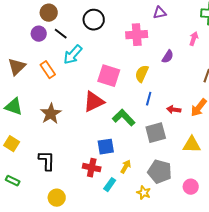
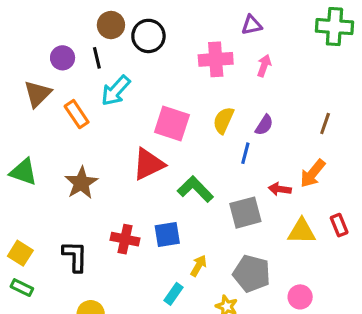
brown circle: (49, 13) -> (111, 25), moved
black line: (61, 34) -> (97, 58), turned 40
pink arrow: (194, 39) -> (264, 66), moved
purple semicircle: (168, 57) -> (264, 125), moved
brown triangle: (17, 67) -> (38, 94), moved
blue line: (149, 99) -> (245, 153), moved
red arrow: (174, 110) -> (280, 189), moved
yellow square: (12, 144) -> (20, 253), moved
red cross: (92, 168) -> (125, 239), moved

